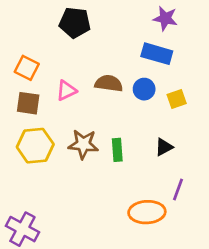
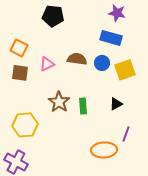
yellow square: (177, 99) -> (125, 70), size x1.5
brown star: (83, 144) -> (59, 102), turned 30
yellow hexagon: (35, 146) -> (25, 125), moved

